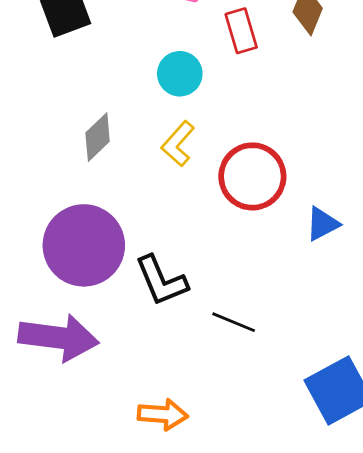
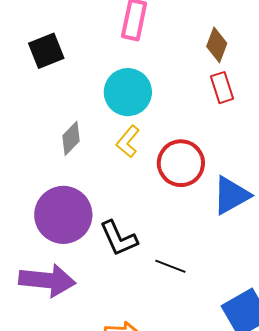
red rectangle: (241, 31) -> (222, 88), moved
cyan circle: (180, 74) -> (128, 92), size x1.5
blue triangle: (322, 224) -> (231, 195), size x1.6

